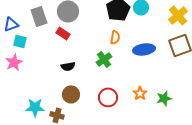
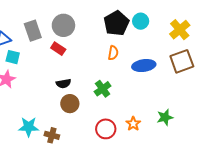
green cross: (104, 59) -> (103, 89), moved
orange star: (140, 93) -> (133, 124), moved
brown circle: (71, 94) -> (70, 104), moved
red circle: (108, 97) -> (106, 129), moved

